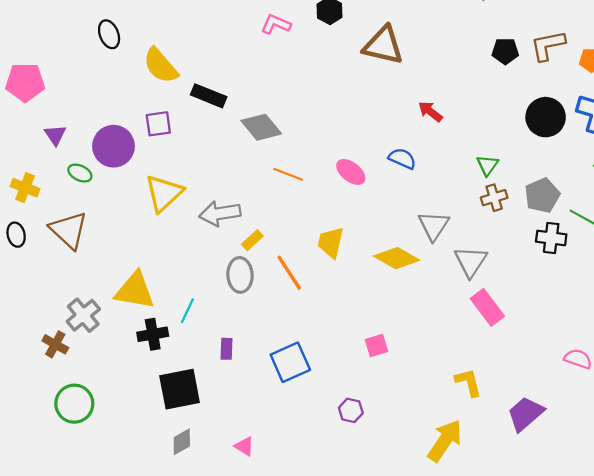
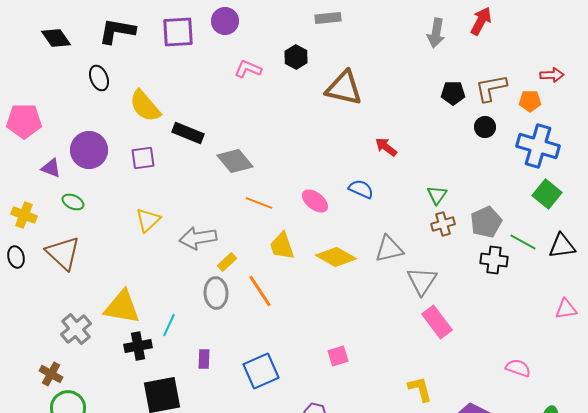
black circle: (546, 117) -> (485, 127), moved, size x0.6
purple triangle: (55, 135) -> (51, 168), turned -35
purple circle: (113, 146) -> (89, 150), moved
yellow triangle: (164, 193) -> (148, 220), size x0.7
gray triangle: (434, 226) -> (389, 249), turned 44
yellow trapezoid: (331, 242) -> (282, 246), moved, turned -32
yellow diamond: (397, 258) -> (336, 257), moved
brown cross: (55, 344) -> (51, 374), moved

